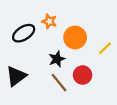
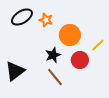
black ellipse: (24, 33) -> (22, 17), moved
red circle: (83, 75) -> (80, 60), moved

